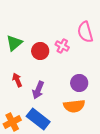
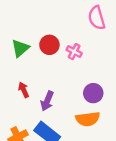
pink semicircle: (85, 32) -> (97, 18), moved
red circle: (40, 51) -> (49, 45), moved

